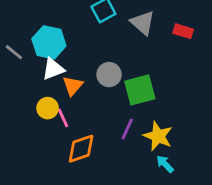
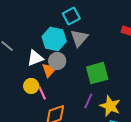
gray triangle: (143, 23) -> (79, 38), moved, turned 30
cyan hexagon: (49, 42) -> (54, 39), moved
gray circle: (109, 75) -> (57, 61), moved

